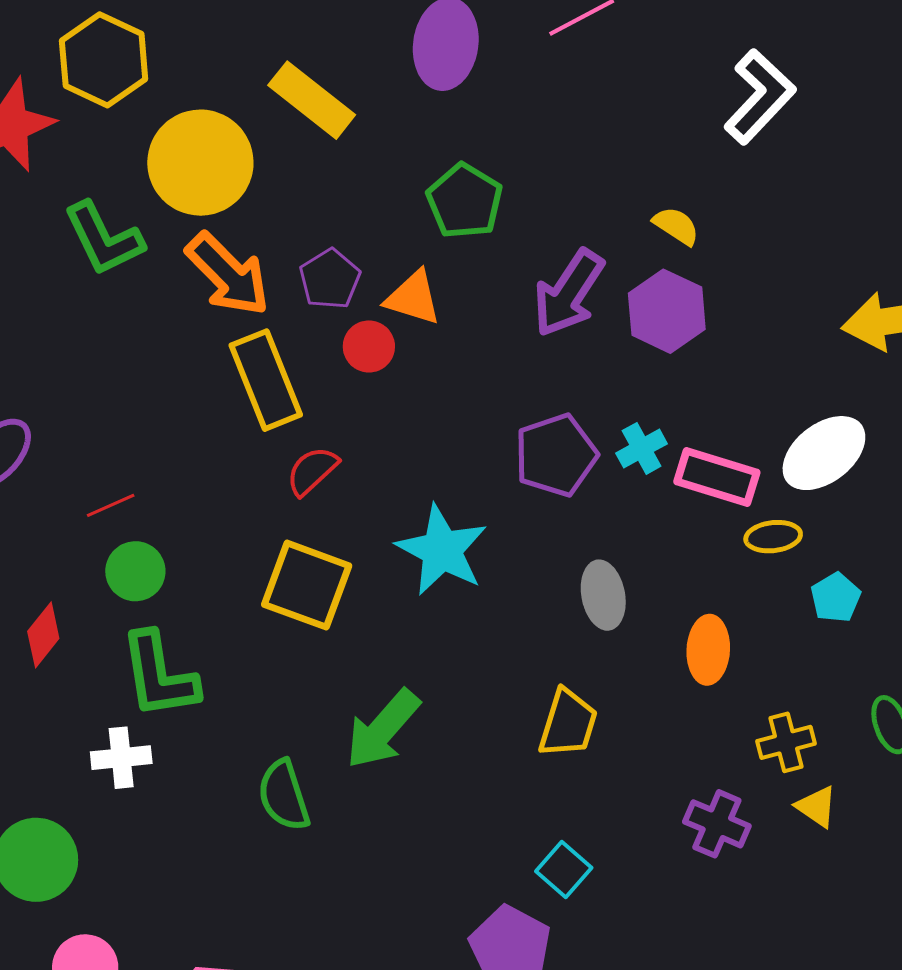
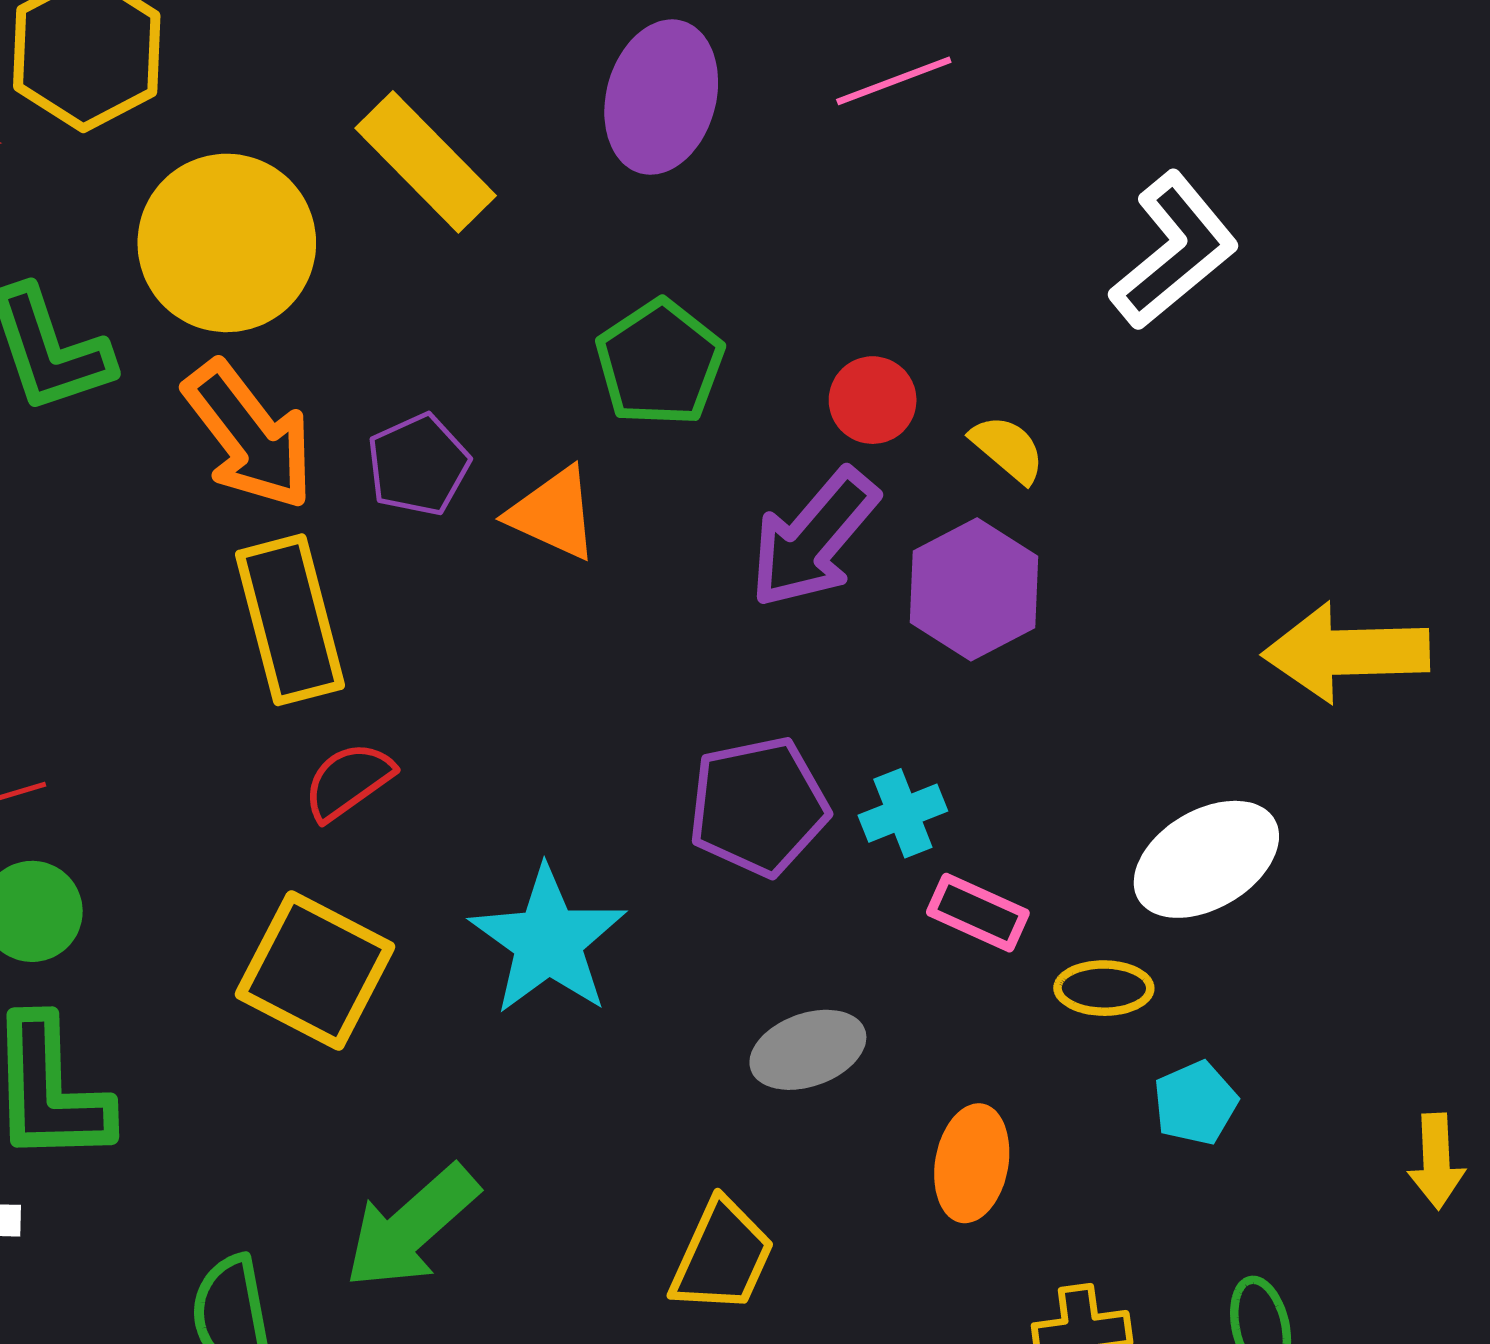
red circle: (369, 346) -> (873, 400), moved
pink rectangle: (717, 477) -> (978, 913), moved, size x0.7
gray ellipse: (603, 595) -> (808, 1050), turned 74

